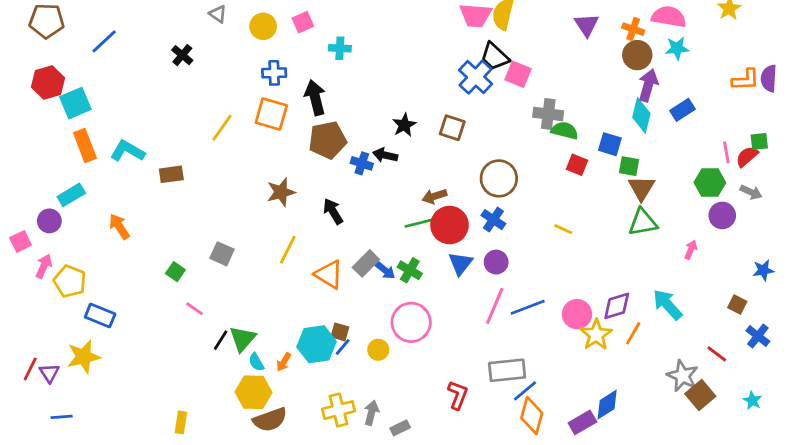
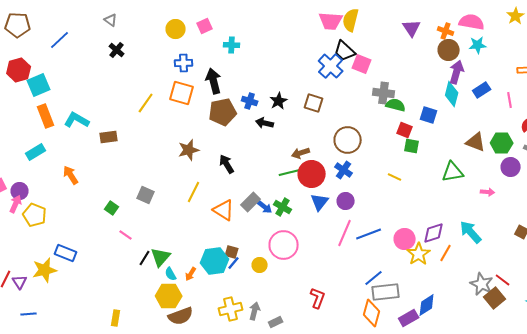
gray triangle: (218, 14) -> (111, 20), moved
pink line: (726, 152) -> (510, 100), moved
blue cross: (362, 163) -> (250, 101), moved
green square: (629, 166) -> (412, 146), moved
brown triangle: (641, 188) -> (476, 142), moved, turned -40
purple circle: (49, 221) -> (20, 191), moved
pink arrow: (691, 250) -> (488, 192), turned 72
blue rectangle: (100, 315) -> (66, 253), moved
red line: (717, 354) -> (503, 280), moved
gray rectangle: (507, 370) -> (386, 292), moved
blue line: (525, 391) -> (374, 278), moved

